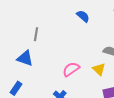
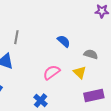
blue semicircle: (83, 16) -> (64, 41), moved

